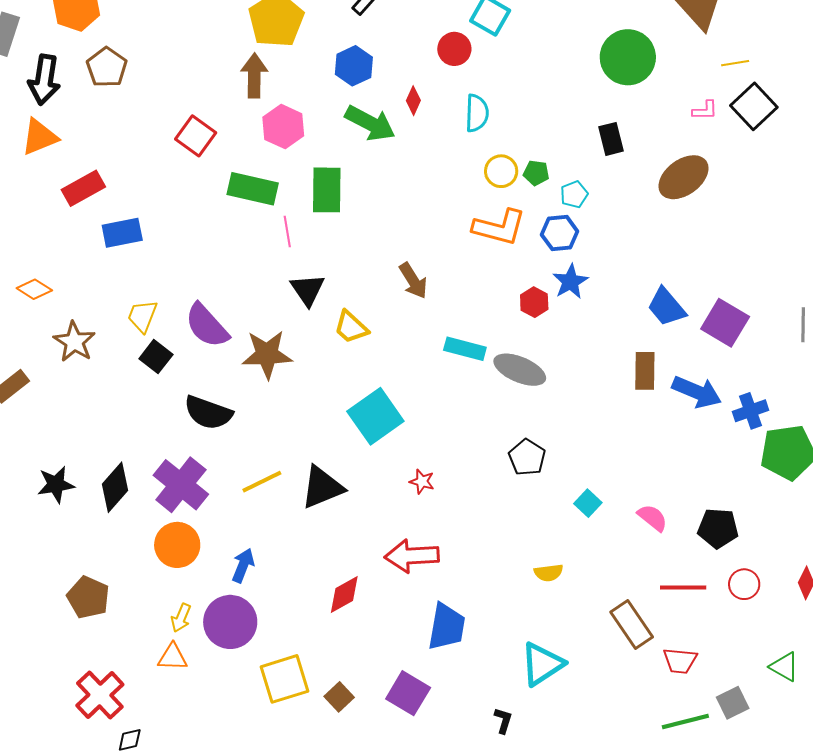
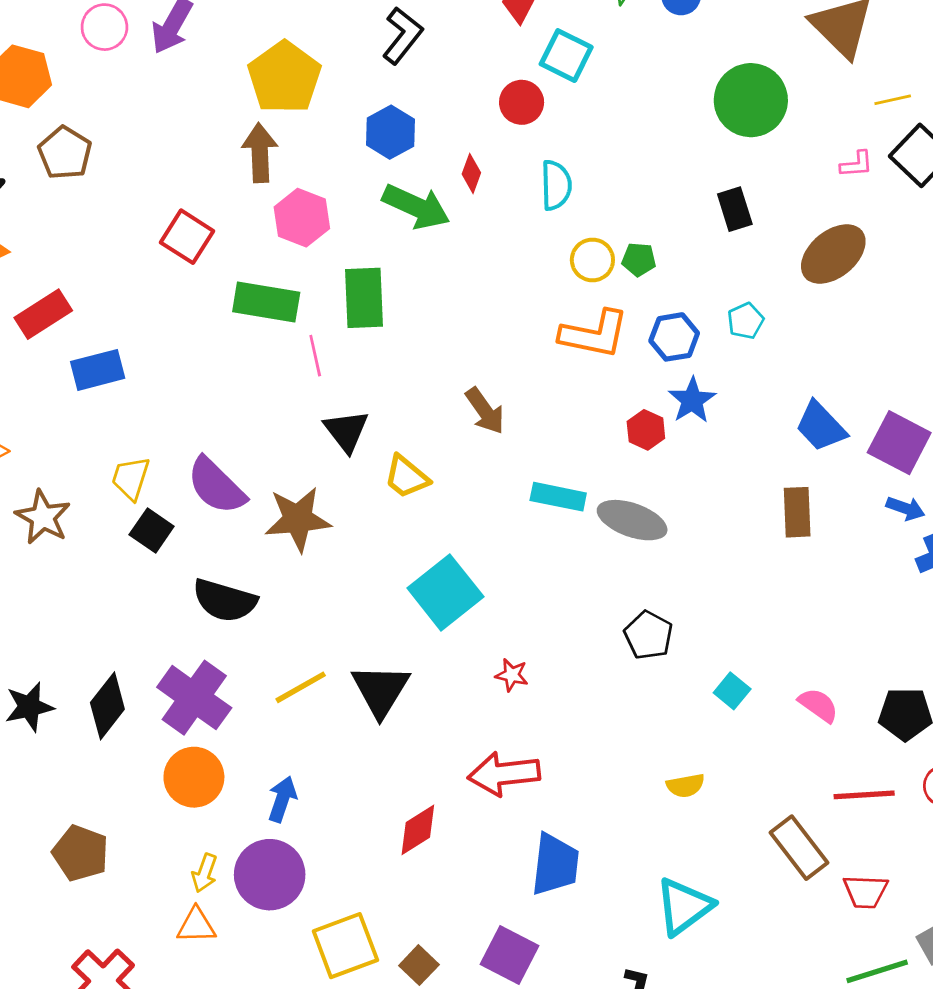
cyan pentagon: (574, 194) -> (746, 321), moved
blue arrow: (697, 392) -> (906, 508), moved, size x0.6
black triangle: (322, 487) -> (381, 690), turned -33

